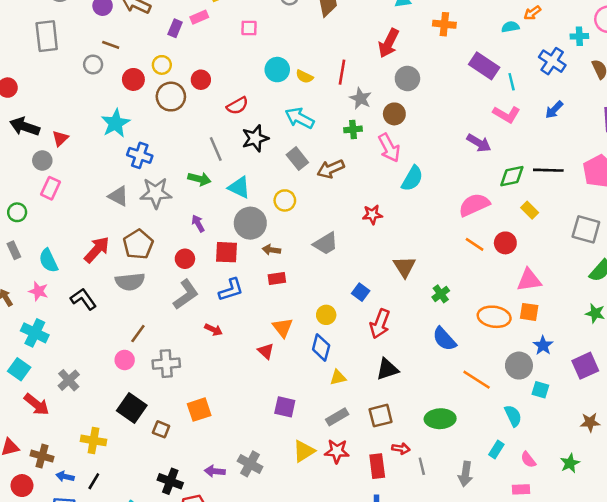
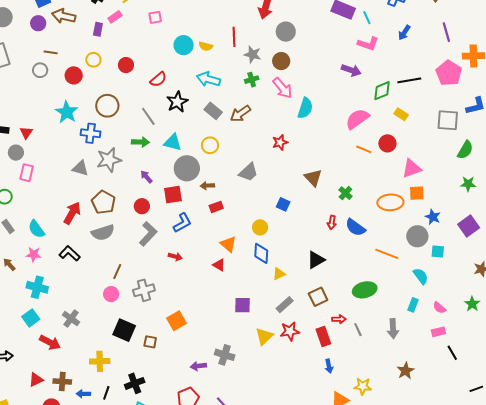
brown circle: (171, 97) -> (107, 106), moved
red arrow: (380, 324) -> (332, 222), moved, size x0.6
cyan square: (19, 369) -> (31, 318), turned 30
black cross: (170, 481) -> (135, 383), moved, turned -30

